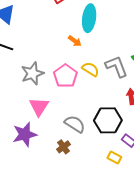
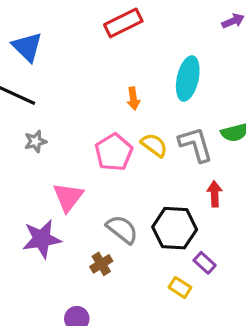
cyan ellipse: (89, 18) -> (188, 78), moved
orange arrow: (75, 41) -> (133, 99), turned 40
gray star: (32, 73) -> (35, 141), moved, size x0.6

